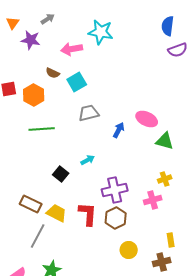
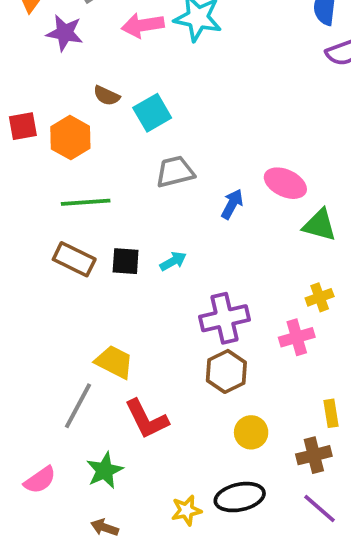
pink arrow: (72, 49) -> (143, 25), moved
black square: (61, 174) -> (126, 261), moved, turned -35
brown rectangle: (31, 204) -> (74, 259), moved
red L-shape: (88, 214) -> (146, 419), moved, turned 150

